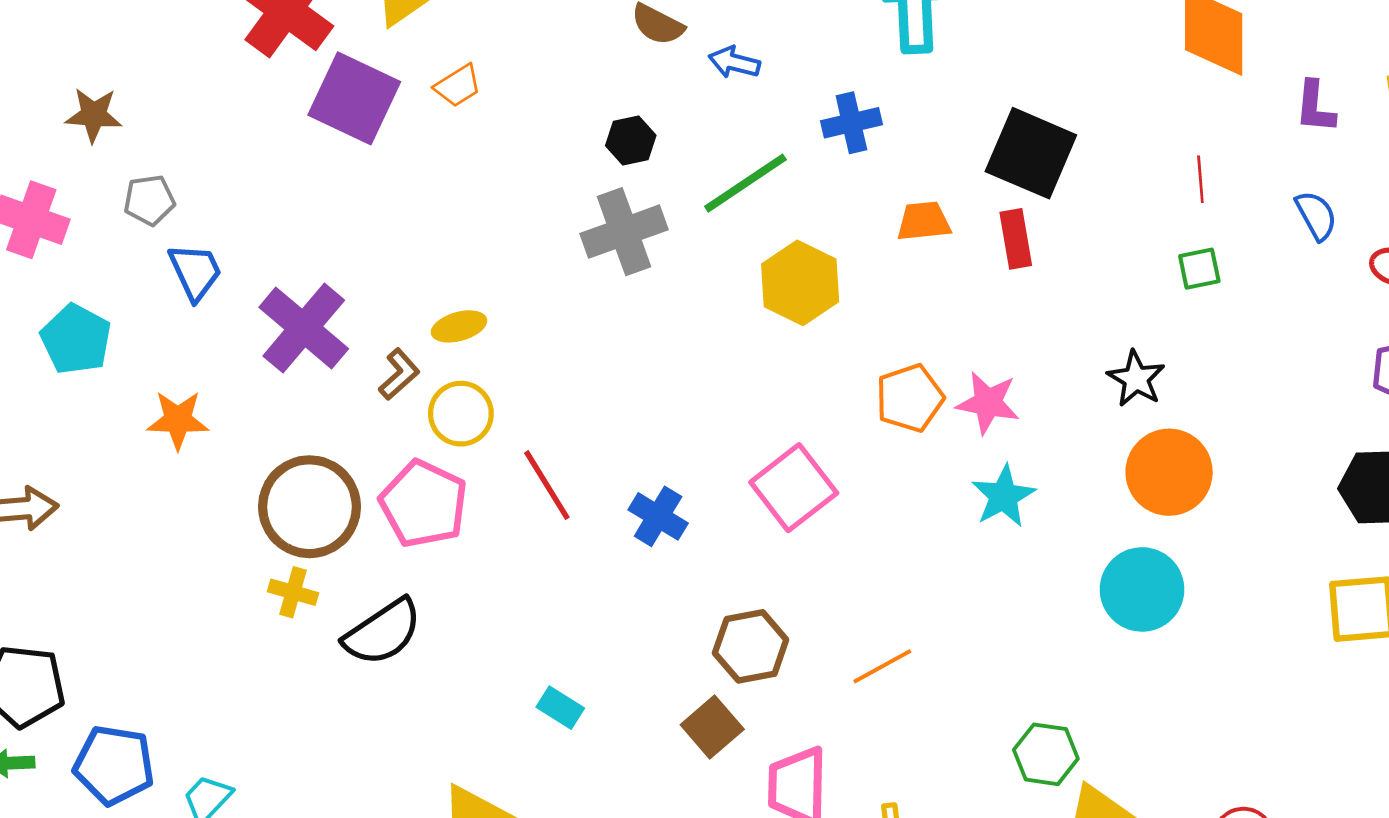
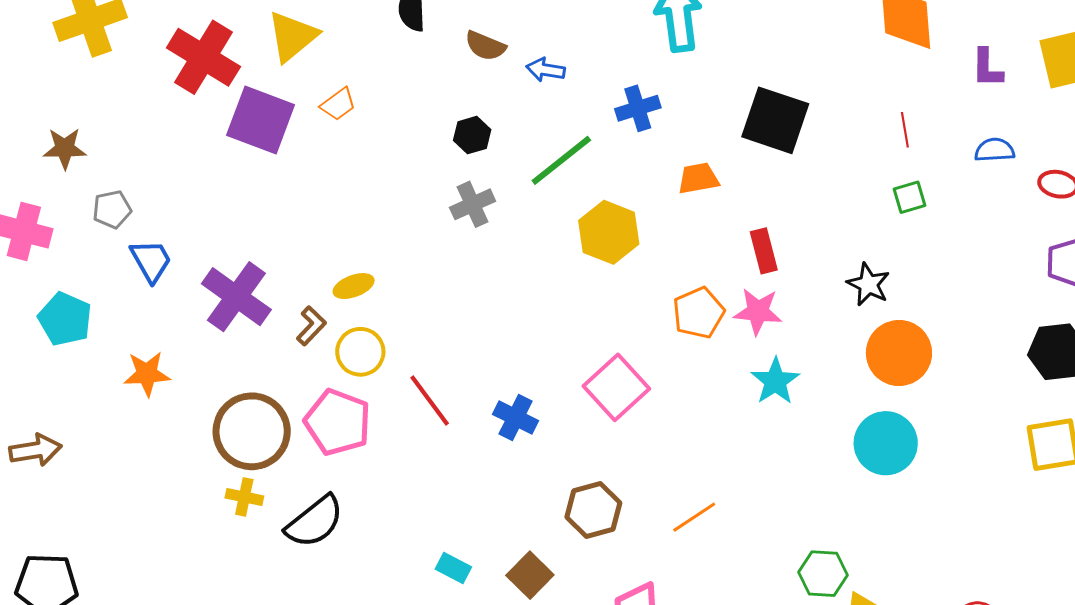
blue semicircle: (1316, 215) -> (995, 150), turned -60
gray cross: (624, 232) -> (473, 204), size x0.7
red rectangle: (1016, 239) -> (764, 251), moved
brown square: (712, 727) -> (530, 575), moved

